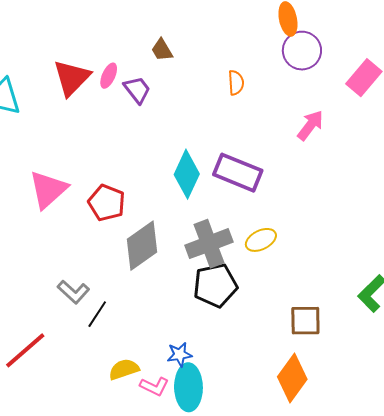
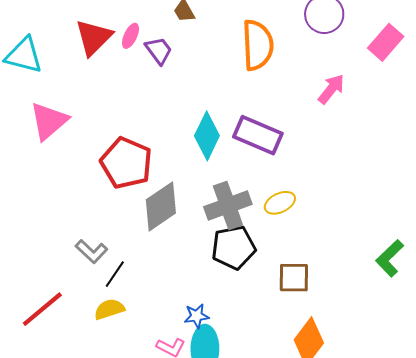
orange semicircle: (236, 83) -> (258, 45), size x2.0
pink triangle: (48, 190) -> (49, 121), moved
red pentagon: (107, 203) -> (126, 163), size x1.4
brown square: (305, 321) -> (294, 278), moved
yellow semicircle: (124, 369) -> (109, 309), moved

